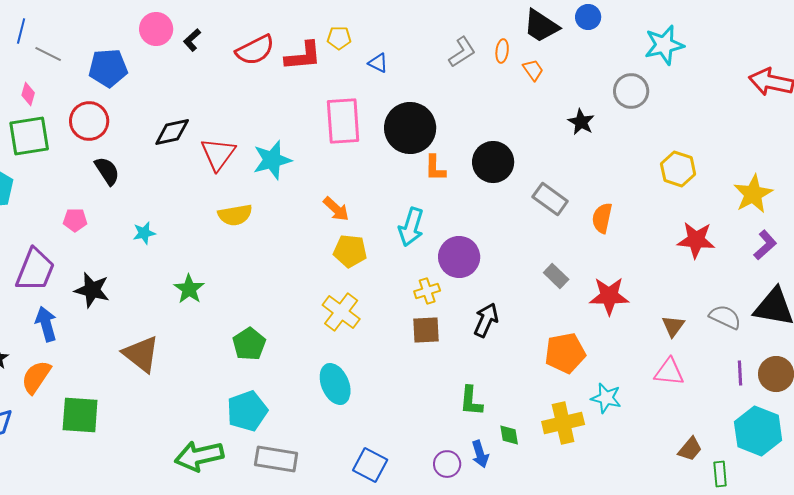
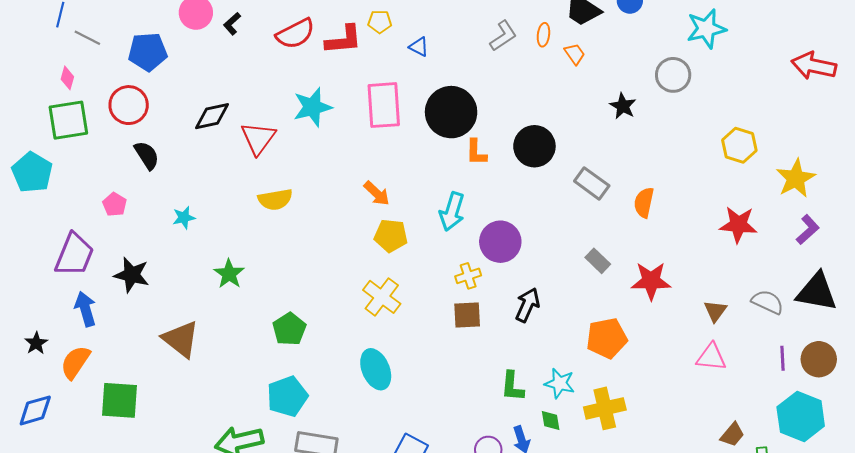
cyan star: (272, 160) -> (312, 107), moved
yellow hexagon: (678, 169) -> (739, 145), moved
pink pentagon: (75, 220) -> (115, 205), turned 30
cyan star: (606, 398) -> (560, 383), moved

